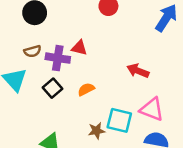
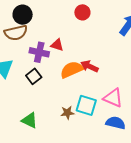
brown semicircle: (33, 51) -> (16, 33), moved, size x1.6
red arrow: (138, 71) -> (90, 66), moved
orange semicircle: (86, 89) -> (72, 70), moved, size x1.6

